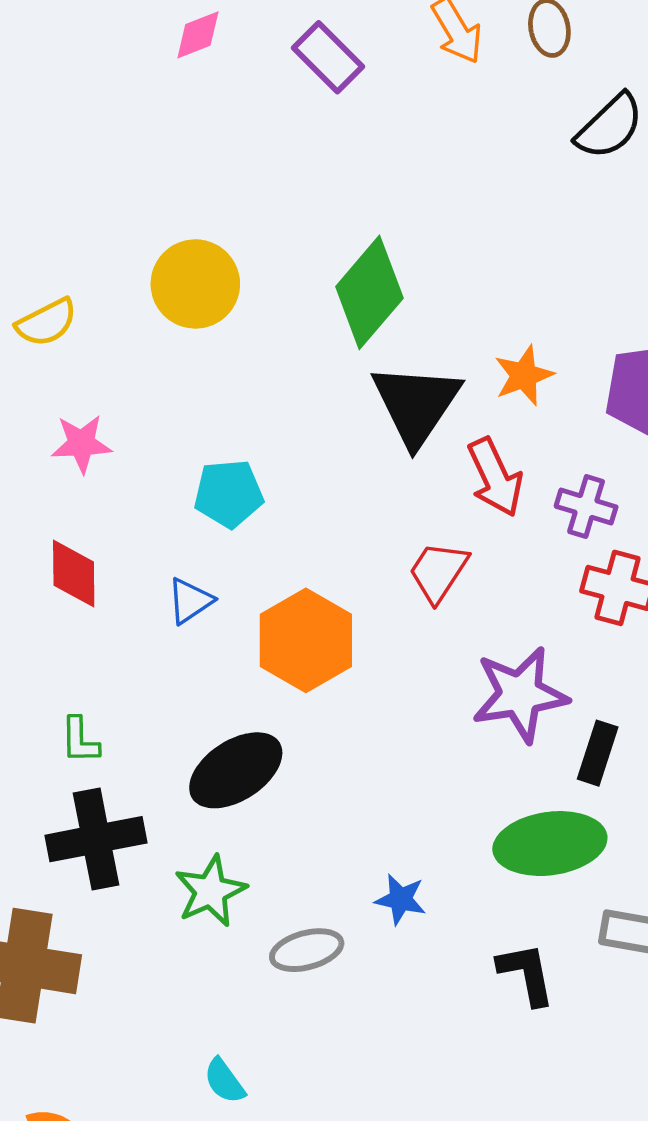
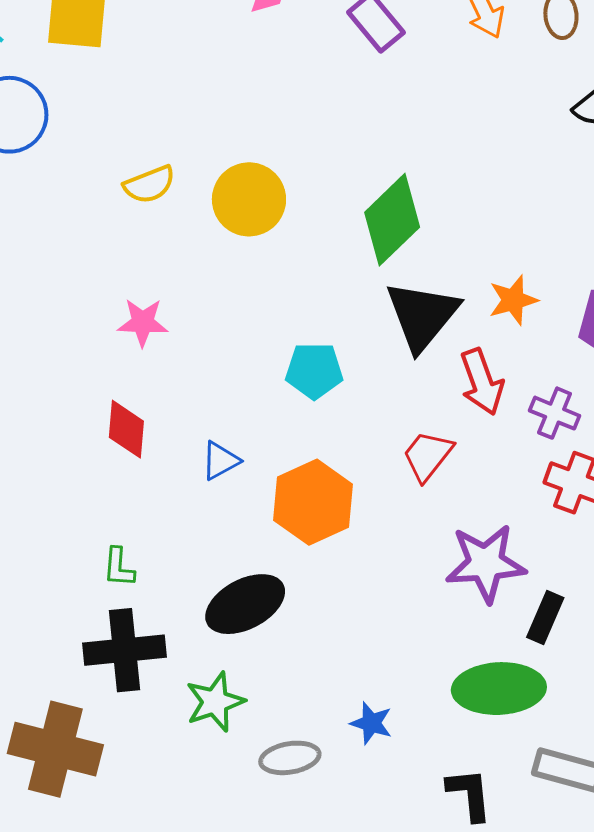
yellow semicircle: (47, 322) -> (149, 184), moved
cyan pentagon: (229, 494) -> (314, 371), moved

